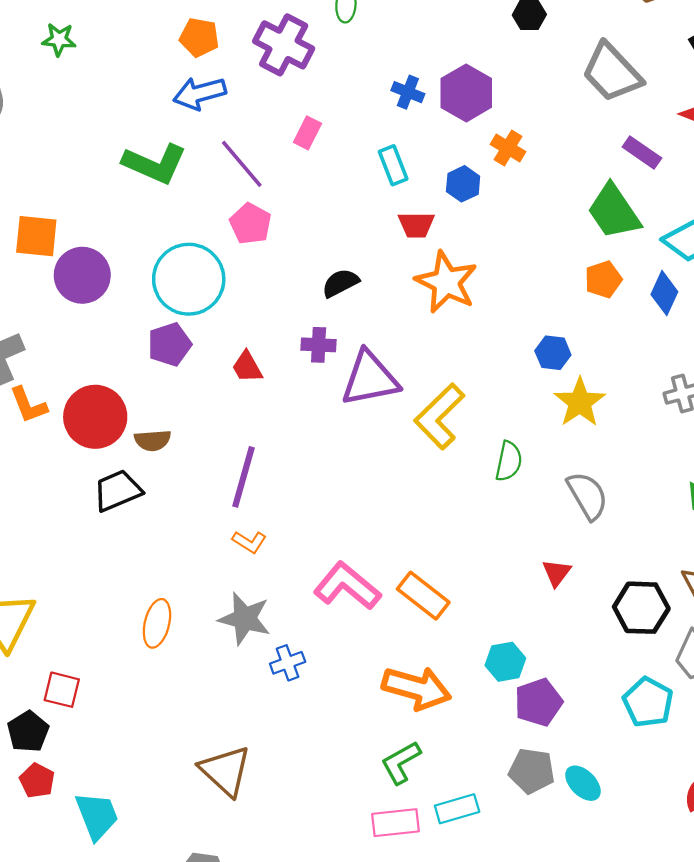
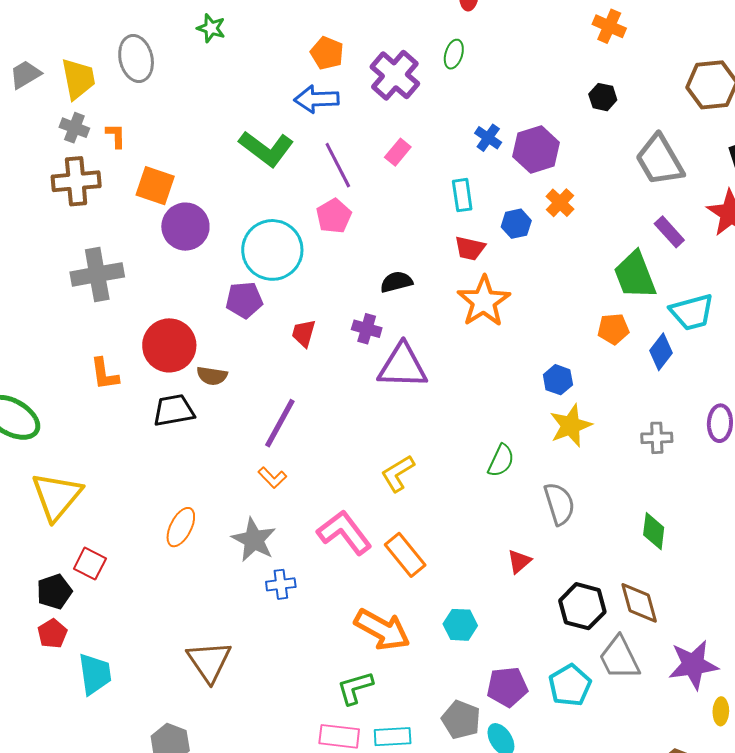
red trapezoid: (247, 367) -> (304, 333), turned 32
orange L-shape: (28, 405) -> (104, 374), moved
yellow L-shape: (439, 416) -> (398, 473), moved, size x0.7
purple pentagon: (538, 702) -> (507, 687), moved

